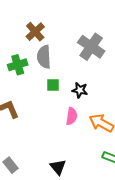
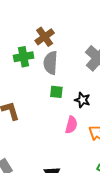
green cross: (18, 65) -> (24, 57), moved

